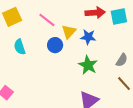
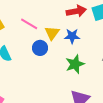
green star: (88, 65) -> (75, 64), turned 30

